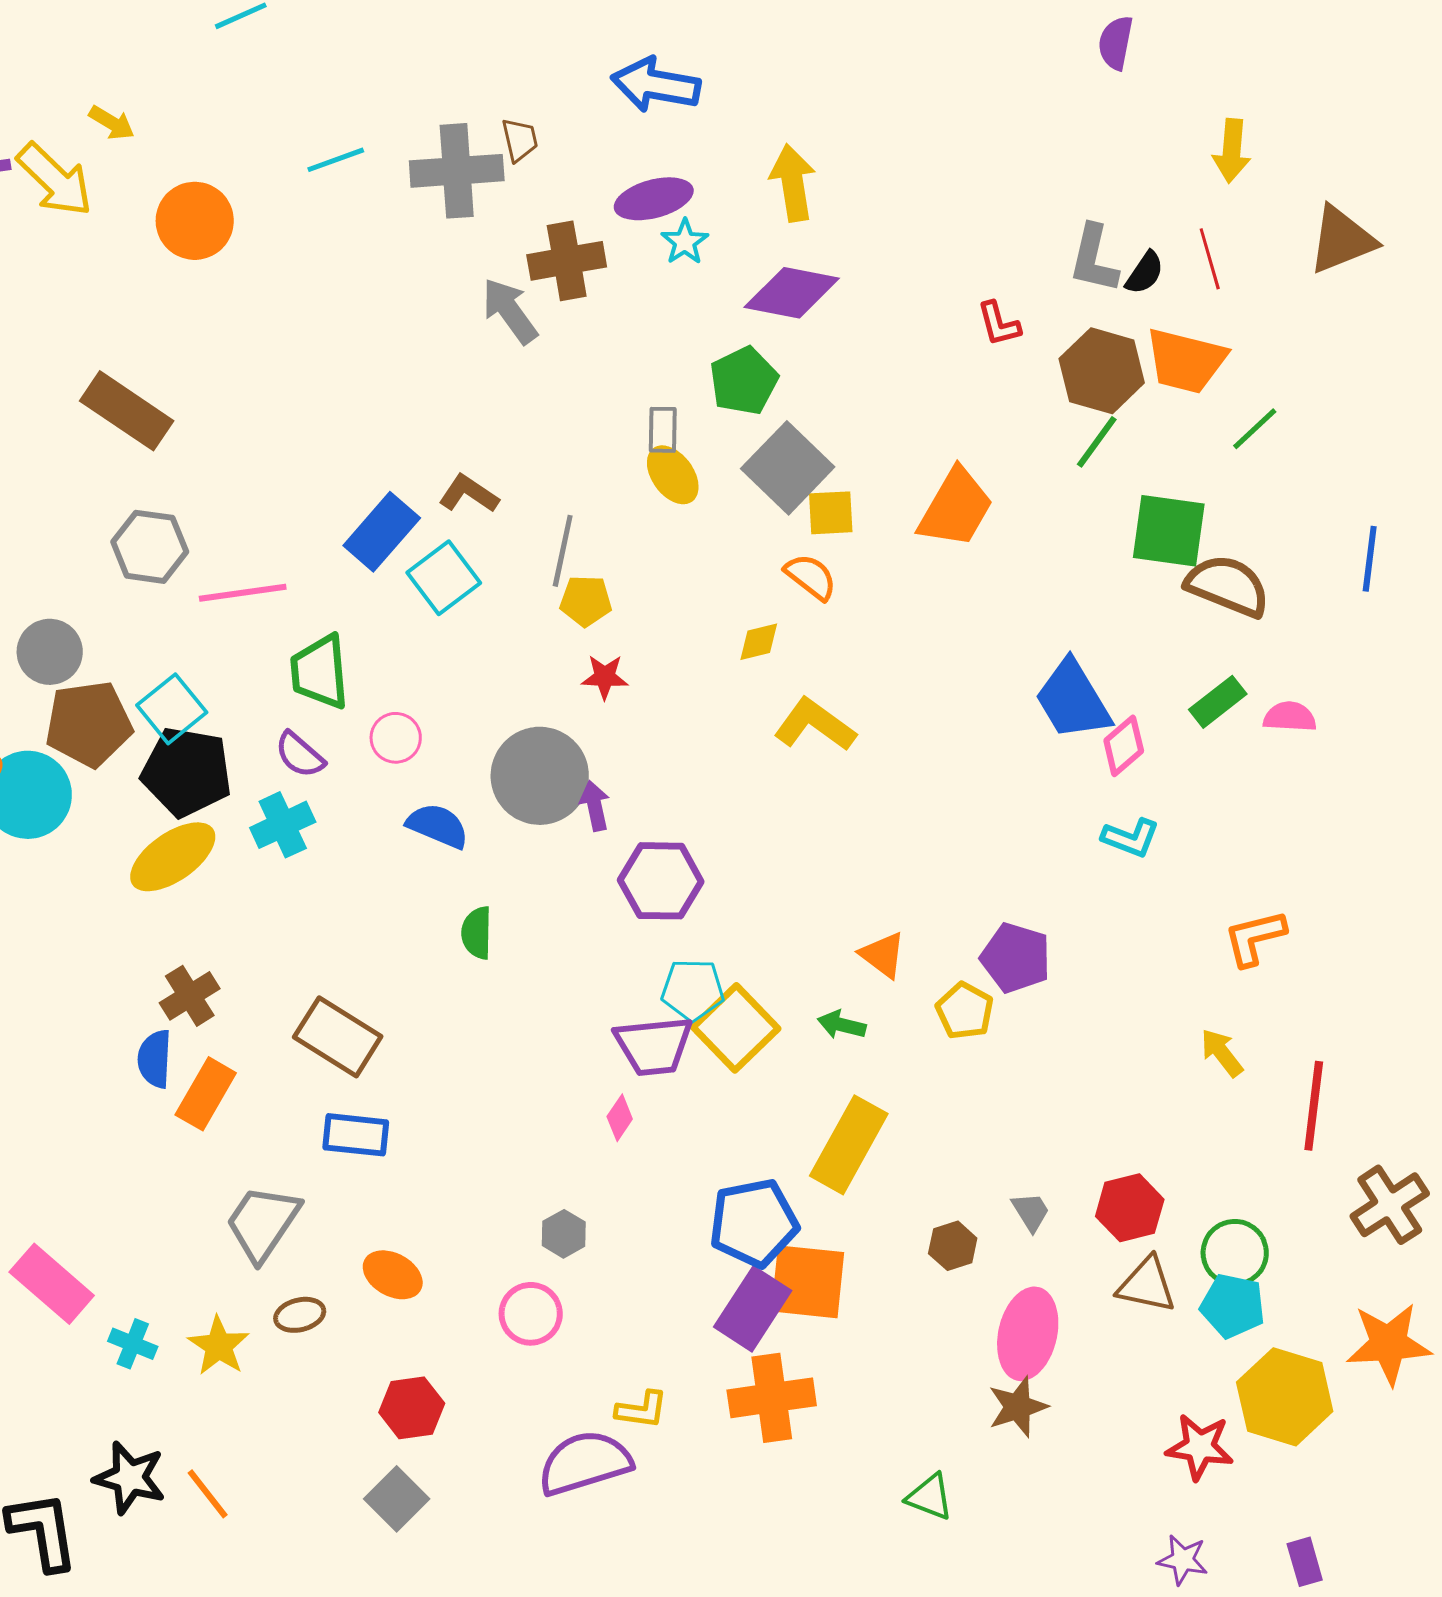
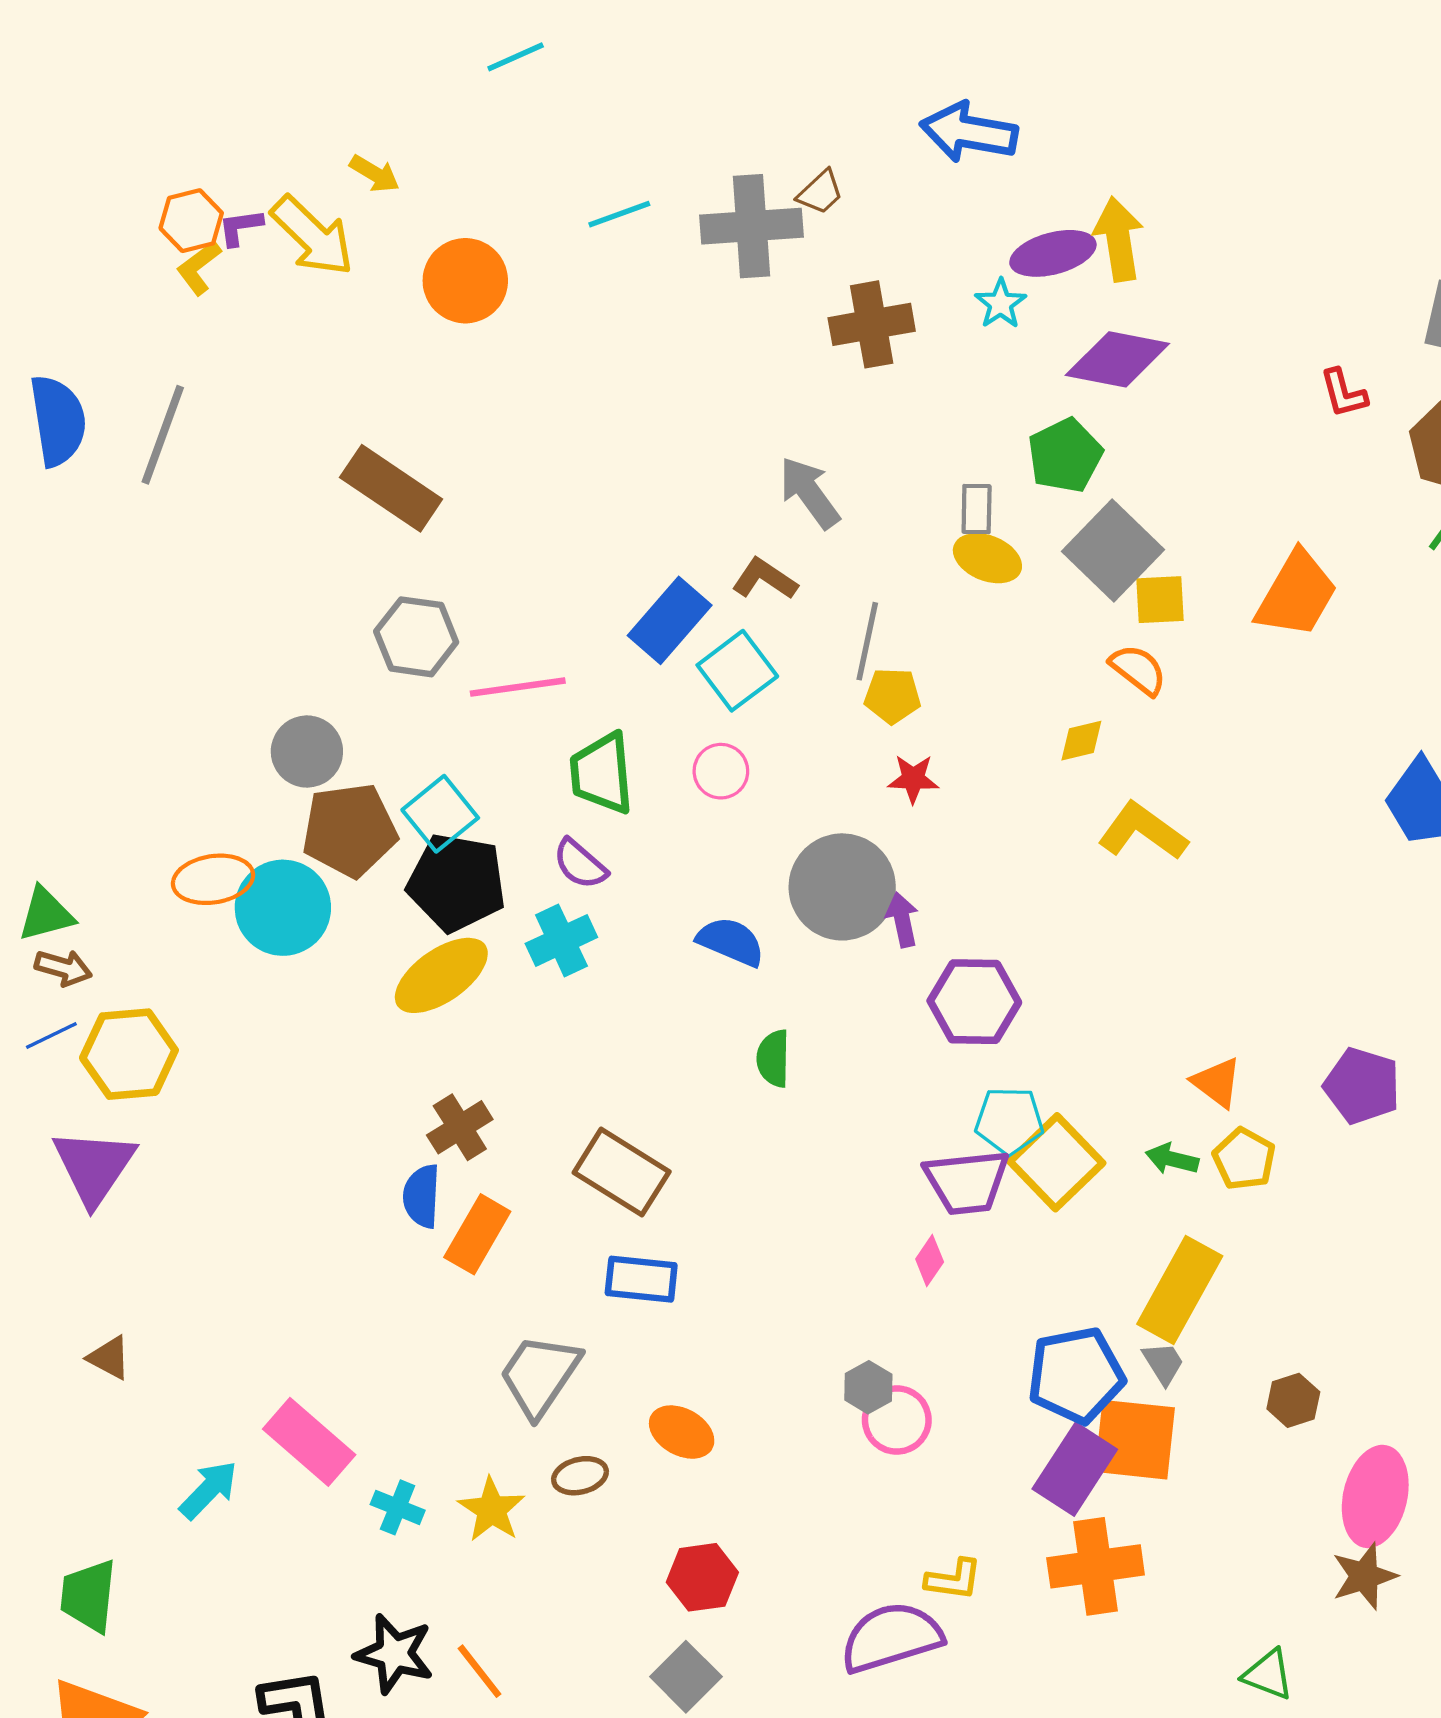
brown trapezoid: (520, 140) -> (820, 192), turned 60
purple ellipse: (654, 199) -> (1053, 253), moved
gray arrow: (510, 311) -> (809, 493), moved
yellow ellipse: (673, 475) -> (987, 558), turned -32
pink circle: (396, 738) -> (721, 771), moved
yellow pentagon: (965, 1011) -> (1244, 1159), moved
gray trapezoid: (1031, 1212) -> (1163, 1363), moved
pink circle: (531, 1314) -> (897, 1420), moved

